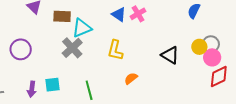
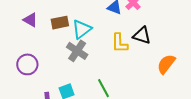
black triangle: (170, 55) -> (142, 36), moved
orange semicircle: (131, 78) -> (166, 64), moved, size x1.5

